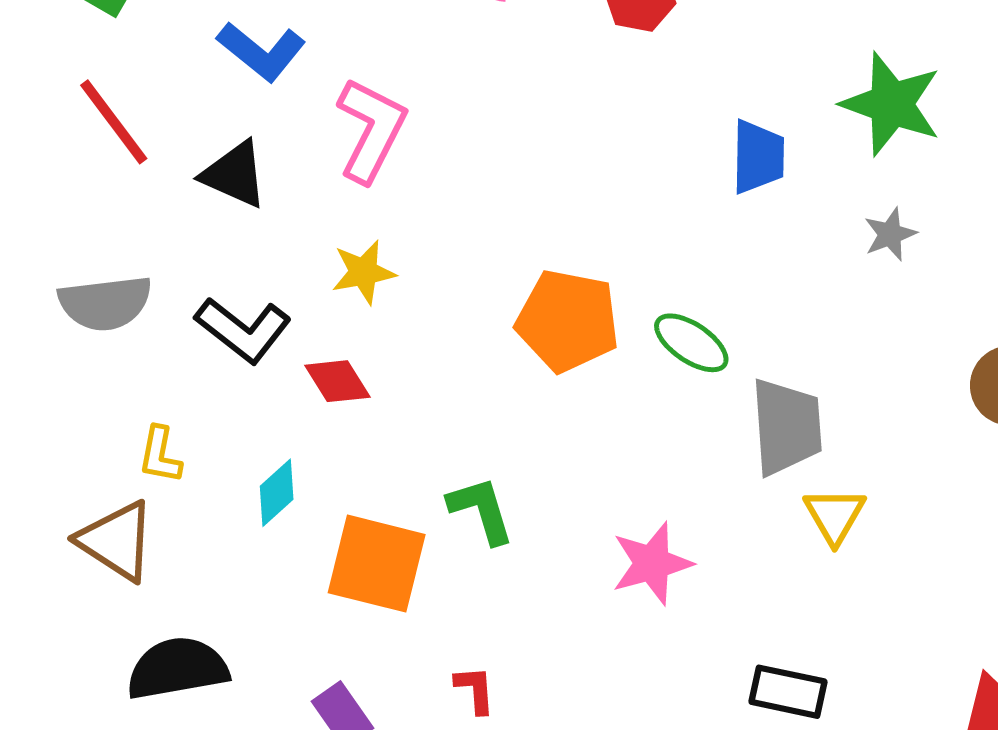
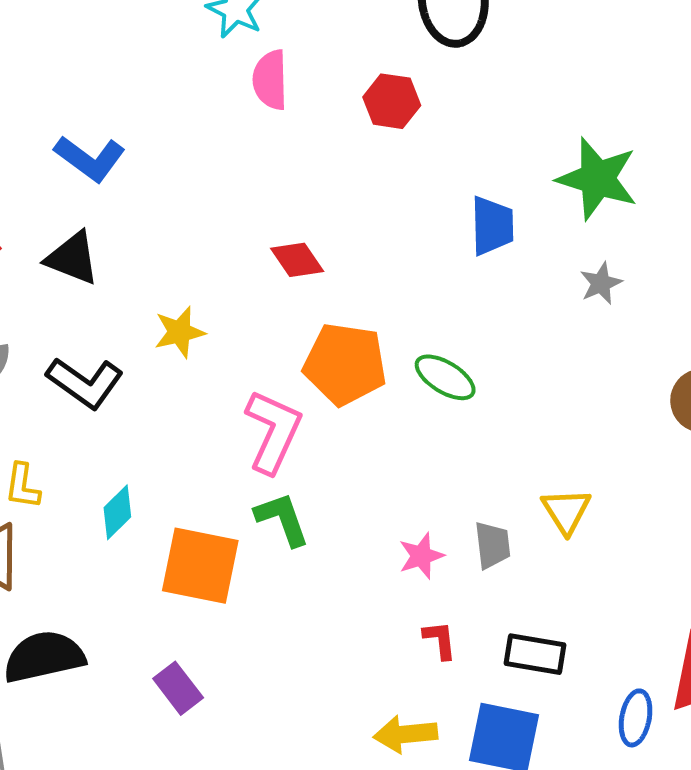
pink L-shape: (371, 130) -> (273, 431), moved
red diamond: (337, 381) -> (297, 260), moved
gray trapezoid: (786, 427) -> (492, 545), moved, size x0.6
pink star: (652, 563) -> (421, 556), size x0.7
red L-shape: (475, 690) -> (440, 640), moved

